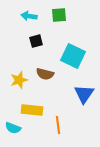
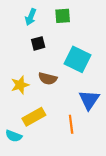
cyan arrow: (29, 16) -> (31, 17), turned -77
yellow rectangle: (32, 110) -> (34, 117), turned -35
orange line: (58, 125) -> (71, 124), moved

